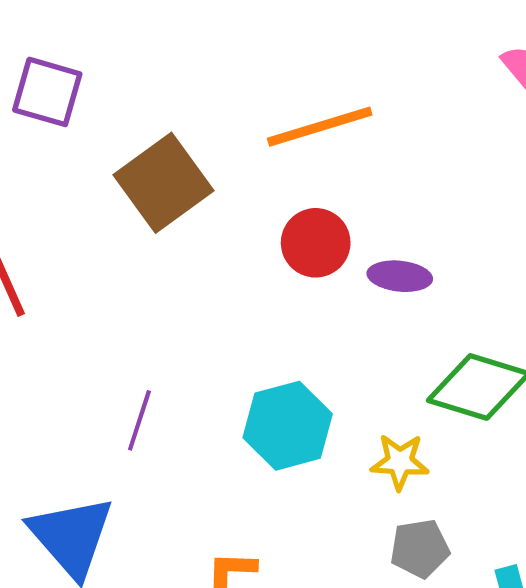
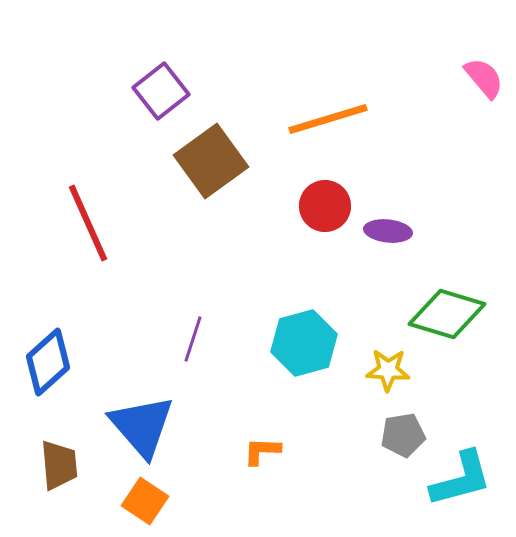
purple square: (47, 92) -> (161, 91), moved, turned 36

